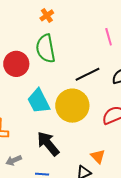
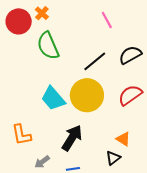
red circle: (16, 64) -> (19, 21), moved
black arrow: (48, 144) -> (72, 138), turned 84

